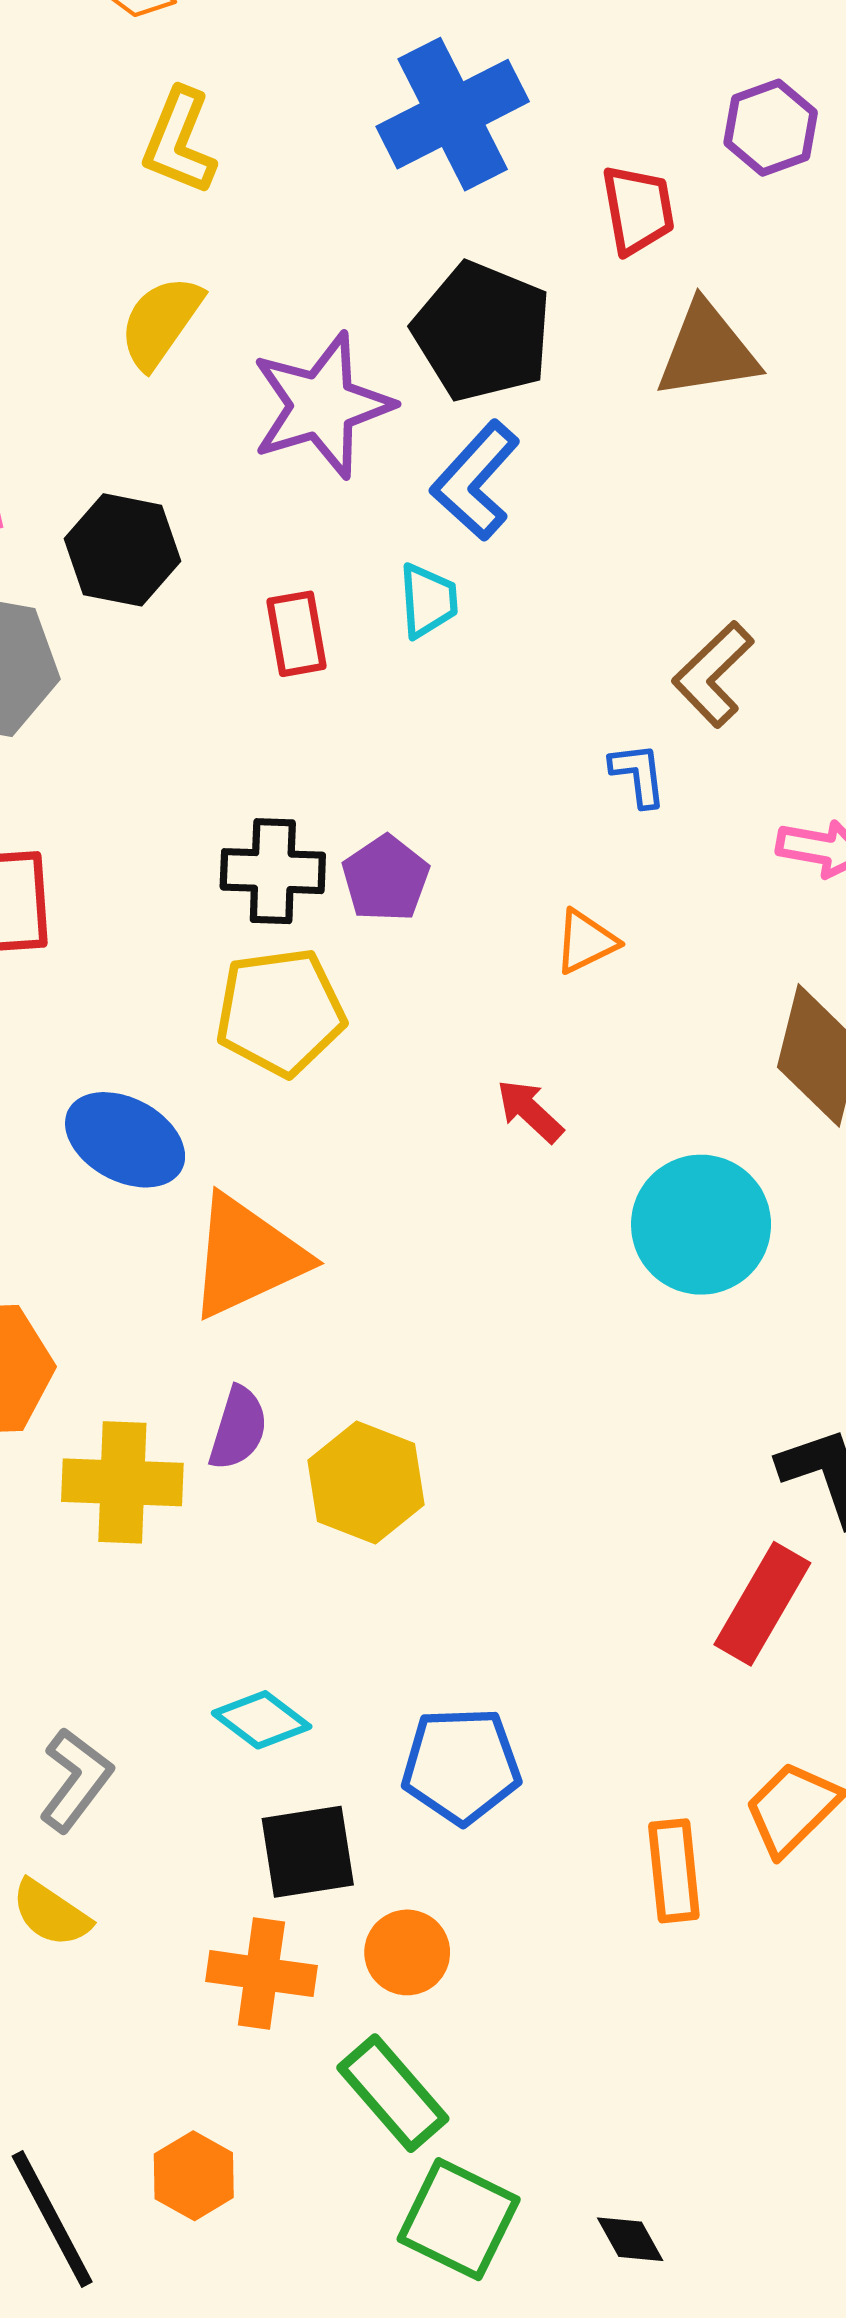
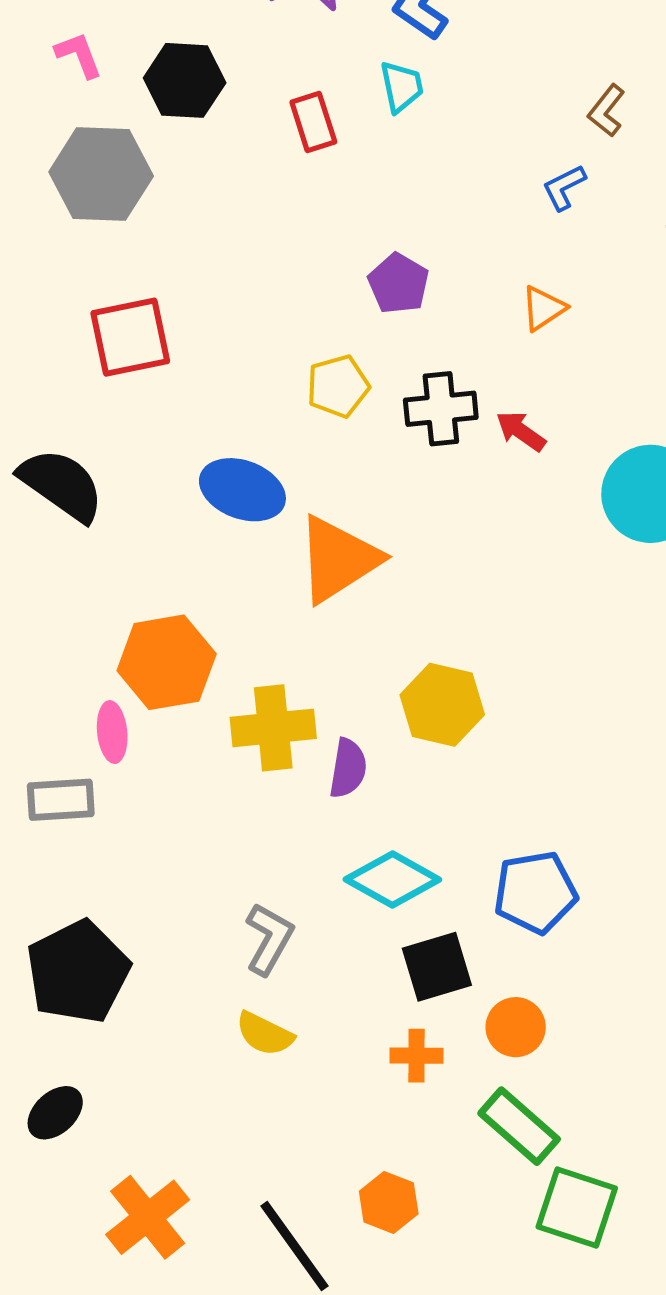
brown L-shape: (713, 674) -> (606, 111), size x0.7
blue L-shape: (638, 775) -> (564, 187), turned -102
black cross: (273, 871) -> (441, 409), moved
yellow pentagon: (280, 1012) -> (338, 386), size x0.7
purple semicircle: (238, 1428) -> (348, 768), moved
cyan diamond: (262, 1720) -> (392, 880), size x1.4
orange cross: (261, 1974) -> (416, 1056), size x0.7

